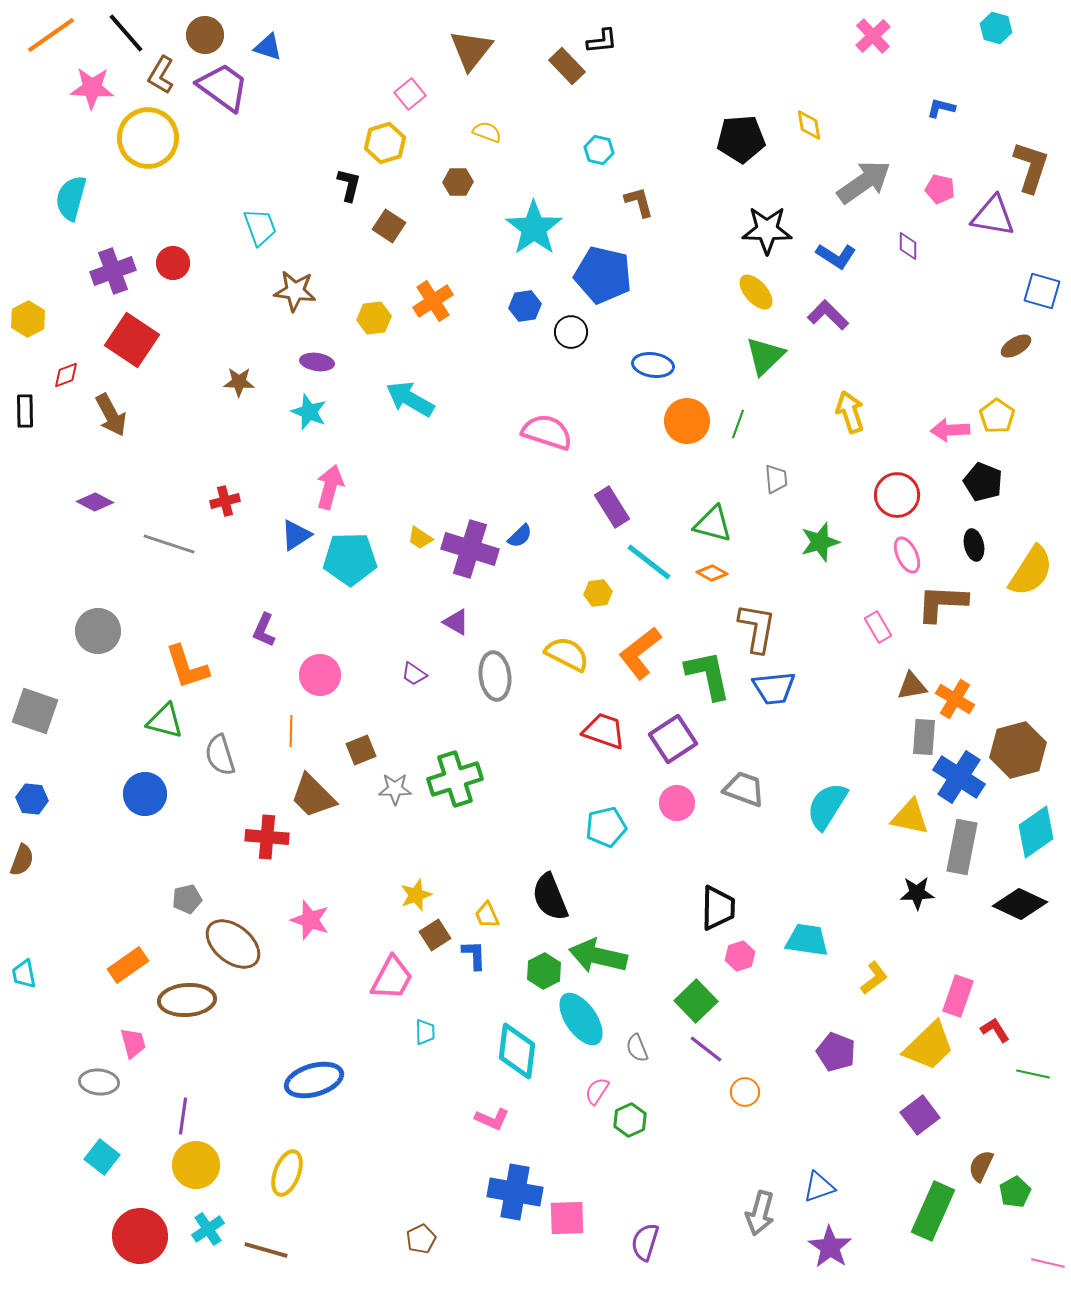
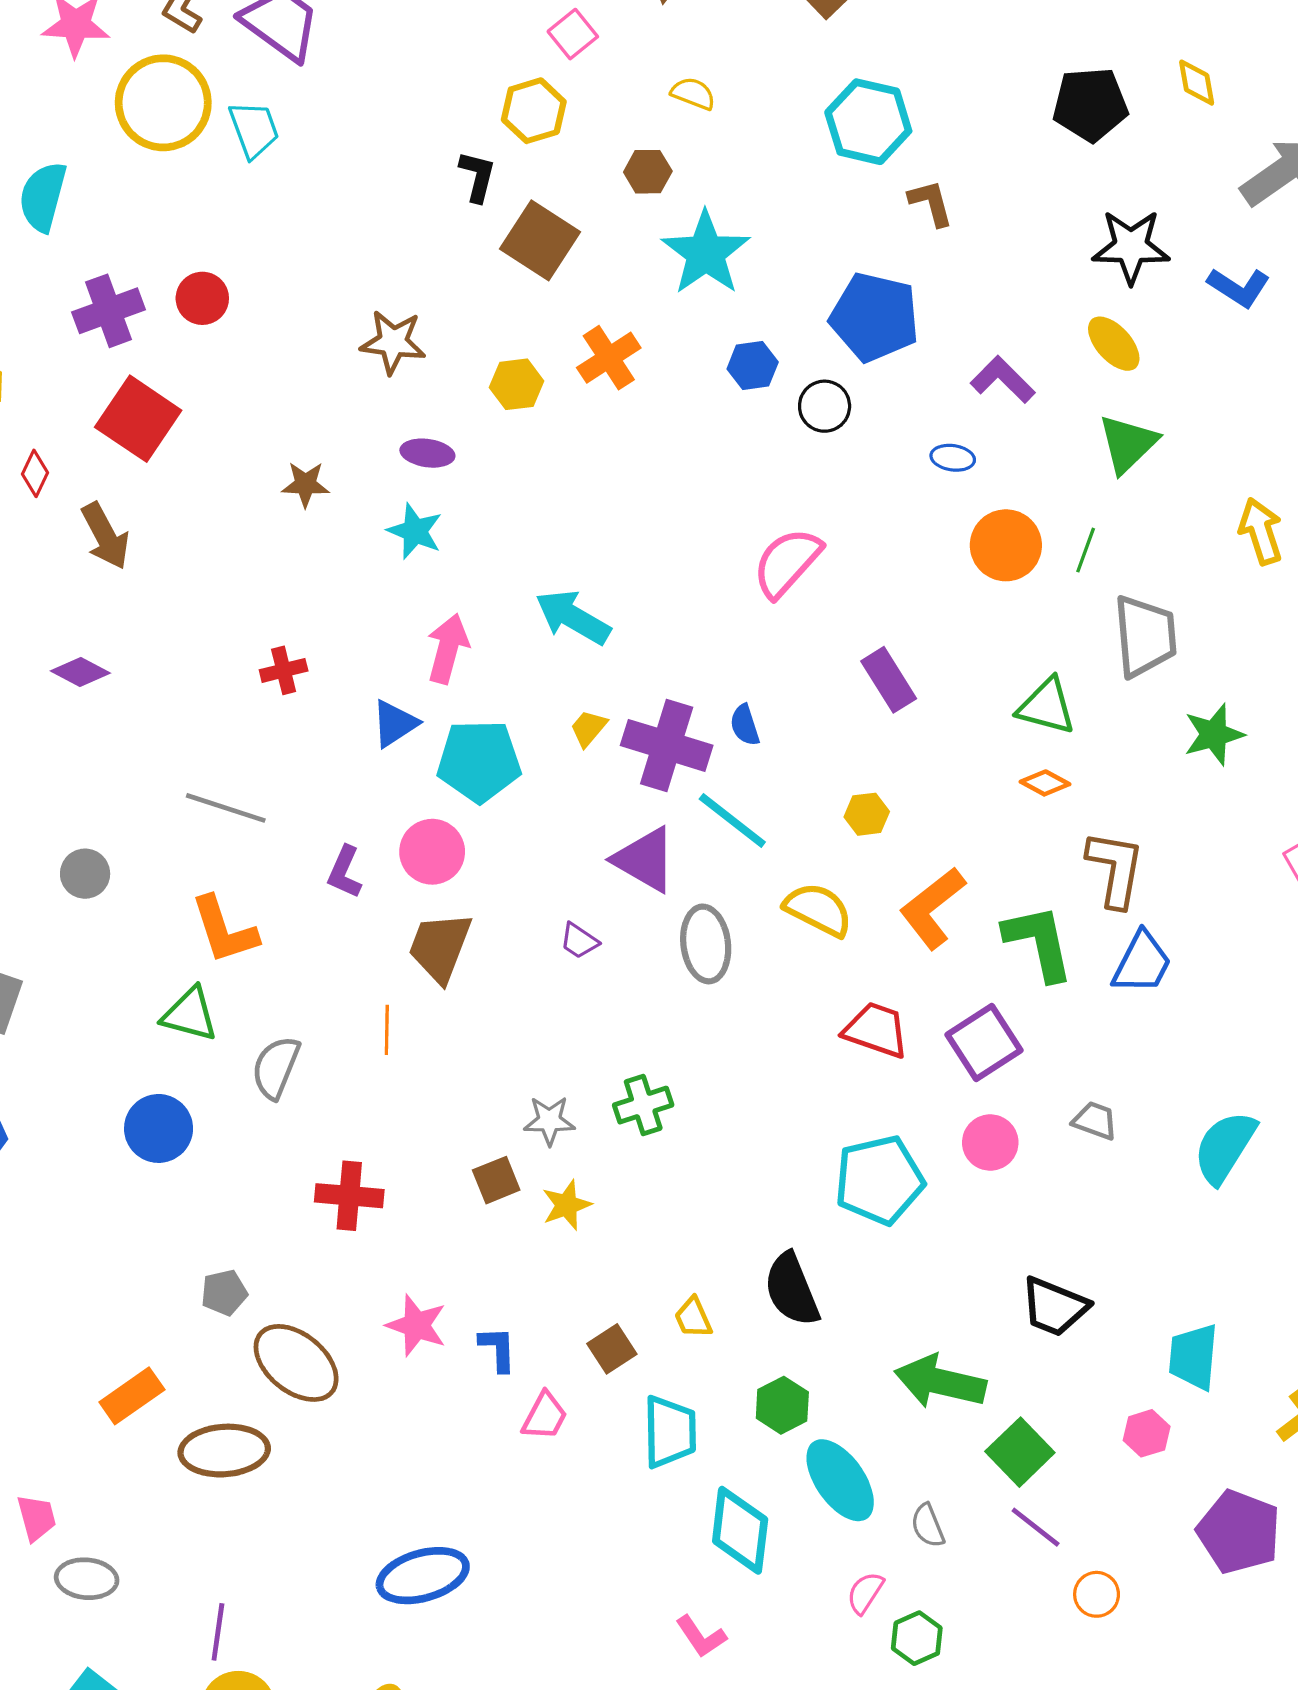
cyan hexagon: (599, 150) -> (868, 122), size x1.8
brown square: (389, 226) -> (540, 240), size x1.5
cyan trapezoid: (260, 227) -> (254, 129), moved
cyan star: (534, 228) -> (706, 253), moved
purple L-shape: (828, 315) -> (1003, 380), moved
blue ellipse: (653, 365) -> (953, 458), size x0.7
red diamond: (66, 375) -> (35, 473), turned -44
cyan arrow: (410, 399) -> (573, 617), moved
pink semicircle: (547, 432) -> (787, 563), turned -66
gray trapezoid: (776, 479) -> (1145, 636), size x1.8
blue semicircle: (520, 536) -> (745, 725), turned 116
yellow trapezoid: (420, 538) -> (588, 728), turned 96
gray line: (169, 544) -> (226, 808), moved
cyan line: (649, 562) -> (732, 820), moved
purple triangle: (456, 622) -> (645, 860), size x1.6
gray circle: (98, 631) -> (85, 874), size x0.7
pink circle: (320, 675) -> (432, 852), moved
blue trapezoid: (774, 688) -> (1142, 963), turned -57
brown square: (361, 750) -> (496, 1180), moved
gray semicircle: (220, 755) -> (276, 1067), turned 39
green cross: (455, 779) -> (643, 1105), size x0.7
gray trapezoid: (744, 789) -> (1095, 1121), size x0.7
brown trapezoid: (313, 796) -> (440, 947), moved, turned 66
cyan pentagon: (606, 827) -> (879, 1180), size x1.4
yellow star: (416, 895) -> (567, 1205), moved
black trapezoid: (718, 908) -> (1054, 1307), turned 111
cyan trapezoid: (807, 940) -> (1193, 1357), turned -93
blue L-shape: (474, 955) -> (498, 1349), moved
green arrow: (598, 956) -> (940, 1382), moved
pink hexagon: (740, 956) -> (1147, 1433), moved
pink trapezoid: (392, 978) -> (545, 1416), size x0.7
cyan trapezoid: (425, 1032) -> (670, 1432), moved, size x1.8
pink trapezoid: (133, 1043) -> (37, 1518), moved
purple pentagon: (836, 1052) -> (1239, 1532), size x1.4
pink L-shape: (492, 1119) -> (701, 1637), turned 32

